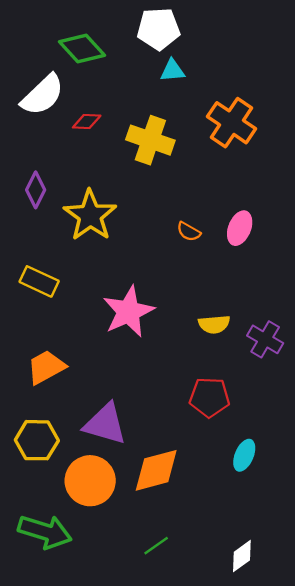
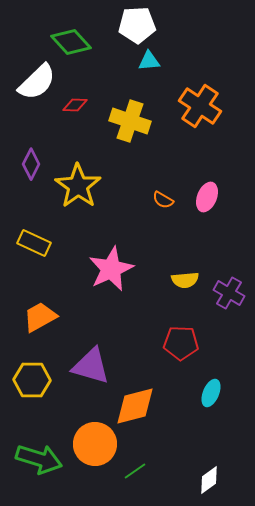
orange circle: (90, 481) -> (95, 444), moved

